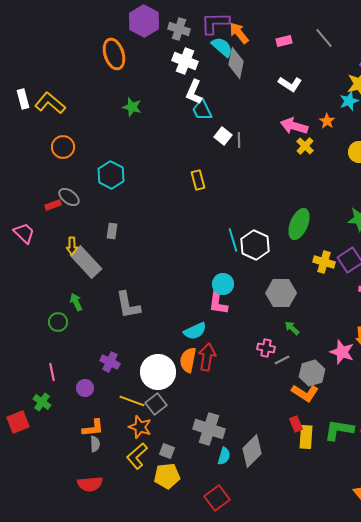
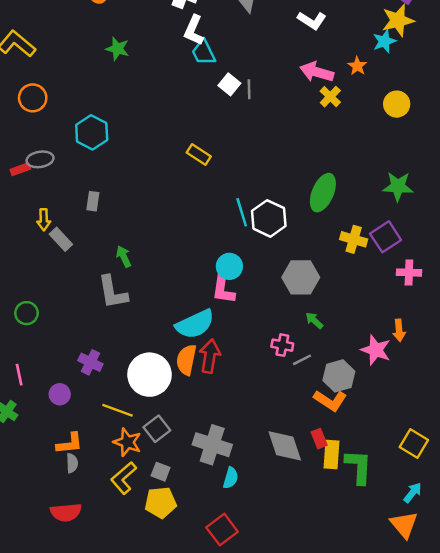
yellow rectangle: (198, 180) -> (199, 154), moved, turned -42
gray ellipse: (69, 197) -> (40, 159), turned -45
gray rectangle: (86, 262) -> (61, 239), size x0.6
green arrow: (76, 302) -> (124, 257), moved
cyan semicircle: (195, 331) -> (195, 324), size x1.4
gray square: (156, 404) -> (157, 429), moved
green L-shape: (339, 430) -> (359, 467), moved, turned 84
gray diamond: (252, 451) -> (285, 446), moved, turned -64

